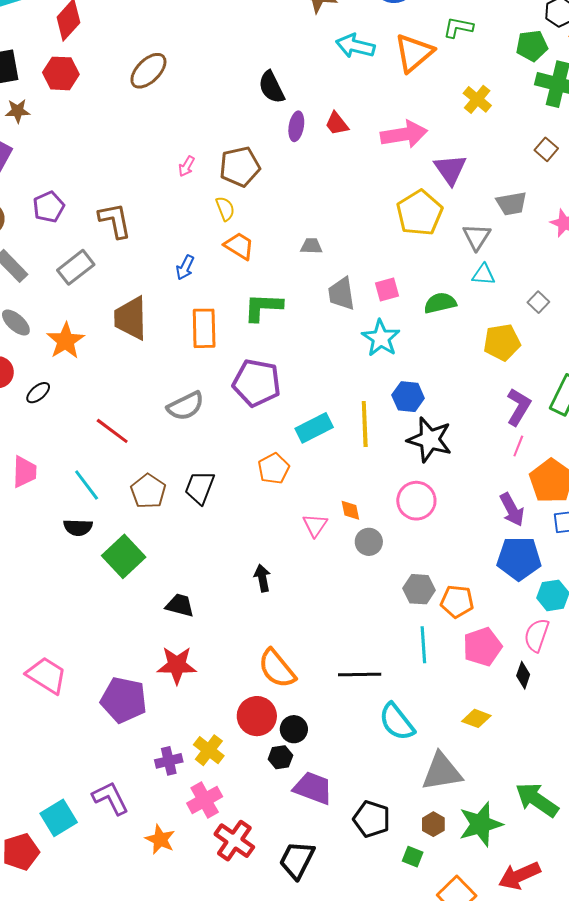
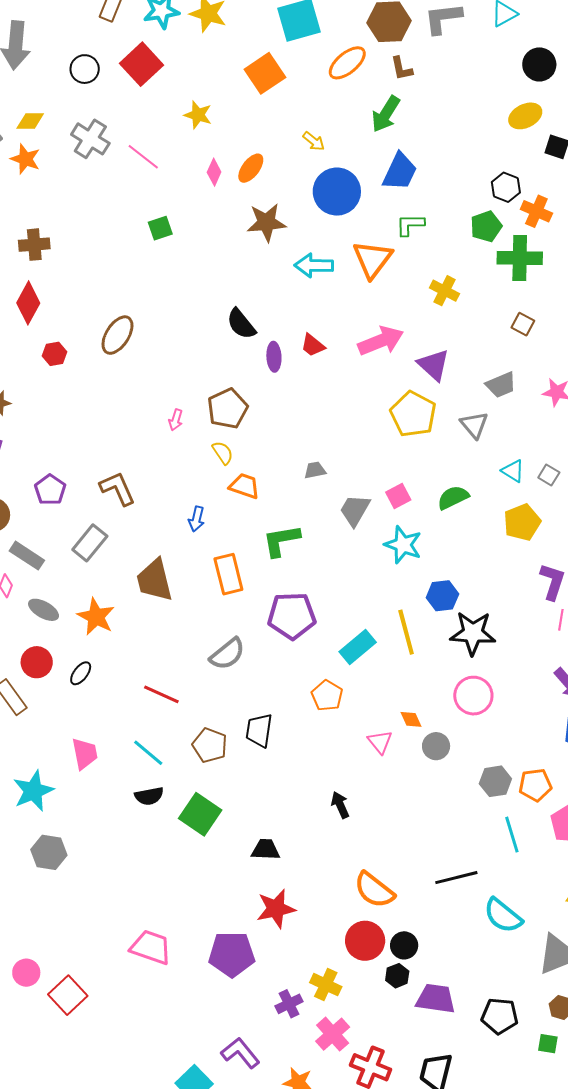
red hexagon: (61, 73) -> (54, 354), moved, size x0.7
cyan triangle: (484, 274) -> (513, 471), moved, turned 40
gray trapezoid: (341, 294) -> (355, 510), turned 51

